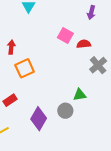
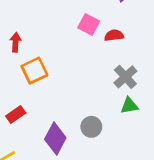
gray cross: (98, 65) -> (125, 77), moved
green triangle: (80, 95) -> (129, 106), moved

